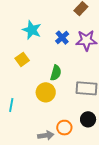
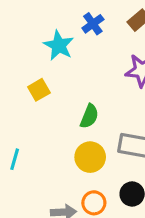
blue cross: (62, 38) -> (93, 24), moved
yellow circle: (46, 92) -> (90, 157), moved

